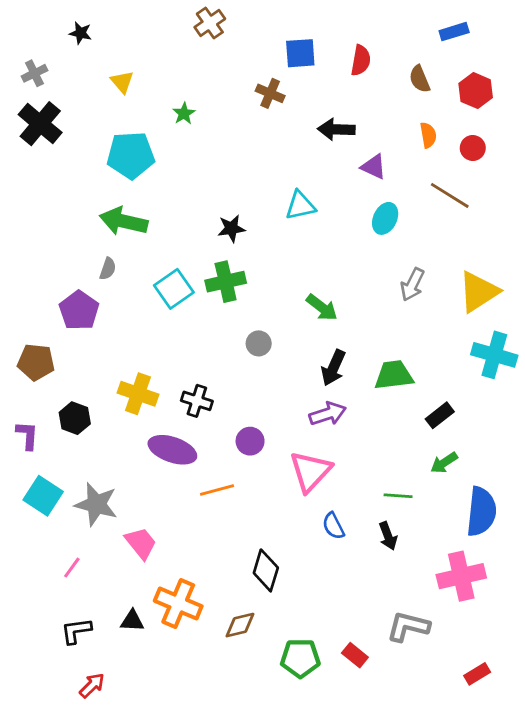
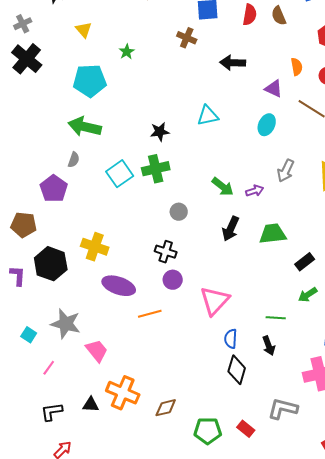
brown semicircle: (420, 79) -> (279, 16), moved
purple triangle: (374, 167) -> (274, 89), moved
black cross: (197, 401) -> (166, 252), moved
purple arrow: (328, 414) -> (255, 191), moved, size x0.7
black hexagon: (75, 418) -> (51, 264), size x1.5
cyan square: (43, 496) -> (29, 335), moved, size x0.6
blue semicircle: (333, 526) -> (231, 339), turned 30
black diamond: (266, 570) -> (237, 370), moved

